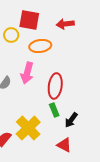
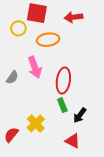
pink arrow: (27, 73) -> (35, 67), turned -35
yellow cross: (28, 128) -> (36, 123), size x0.7

